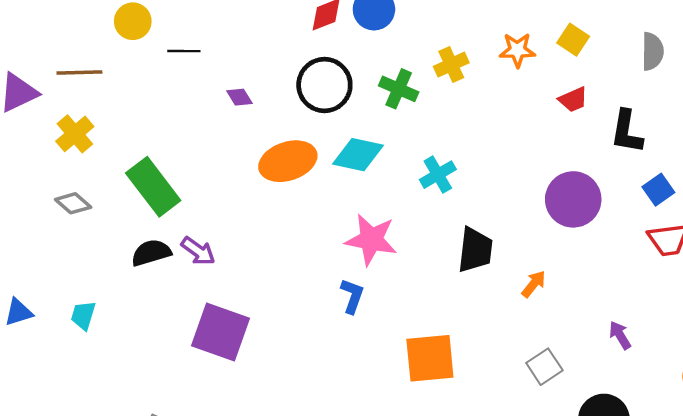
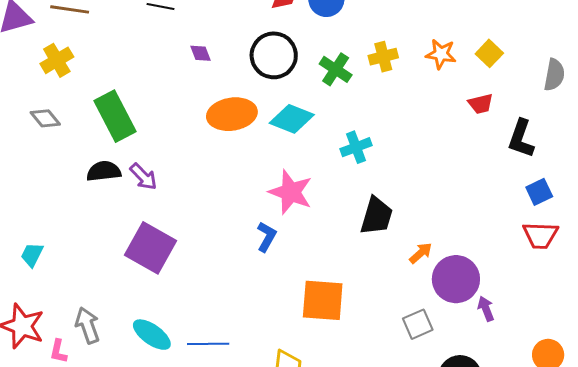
purple circle: (573, 199) -> (456, 279), moved
cyan trapezoid: (83, 315) -> (32, 255), moved

